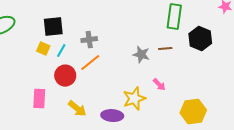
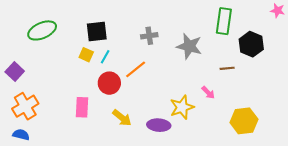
gray cross: (89, 40) -> (149, 36), moved
brown line: (165, 49) -> (227, 68), moved
gray star: (141, 55) -> (189, 46), moved, size x1.4

